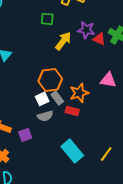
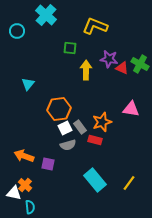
yellow arrow: (63, 41) -> (86, 70), turned -36
orange hexagon: (50, 80) -> (59, 109), moved
purple square: (25, 135) -> (48, 164), turned 32

